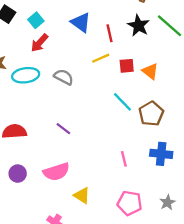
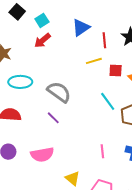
blue triangle: (81, 22) -> (81, 28), turned 42
cyan ellipse: (26, 75) -> (20, 82), moved
gray semicircle: (64, 77) -> (59, 92), moved, size x1.4
yellow triangle: (82, 195) -> (73, 178), moved

